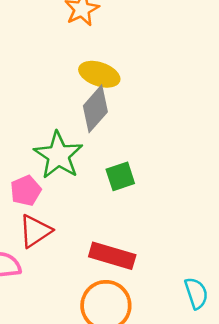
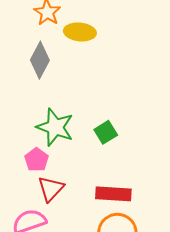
yellow ellipse: (99, 74) -> (80, 32), moved
gray diamond: (95, 109) -> (40, 60), moved

